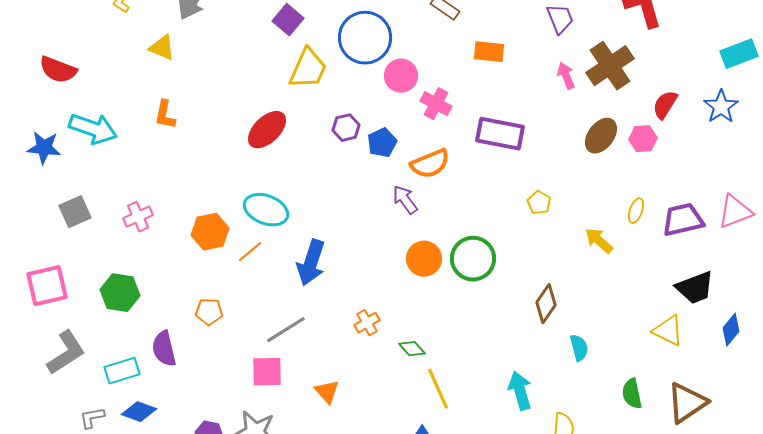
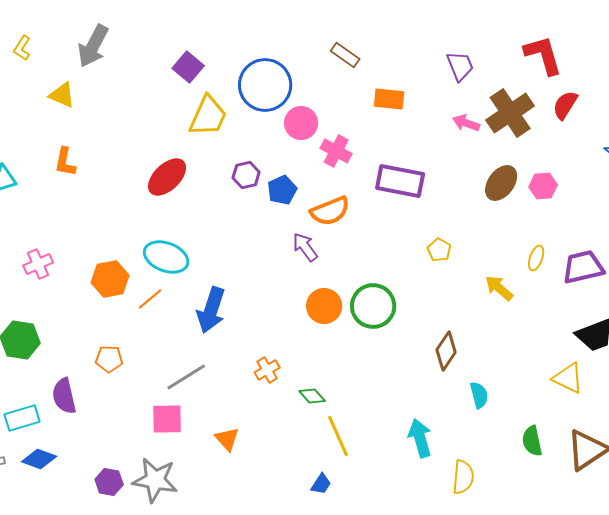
pink arrow: (566, 76) -> (466, 123), turned -48
red semicircle: (665, 105) -> (565, 105), moved

